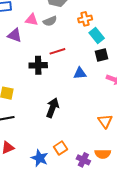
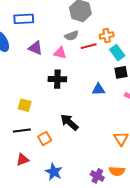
pink triangle: (32, 20) -> (60, 53), moved
red line: (57, 51) -> (89, 46), moved
black arrow: (53, 108) -> (69, 122), turned -72
orange square: (60, 148) -> (45, 139), moved

